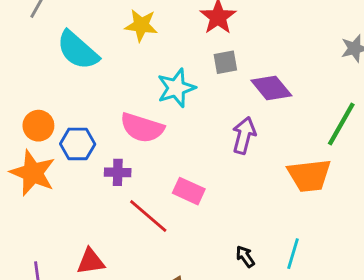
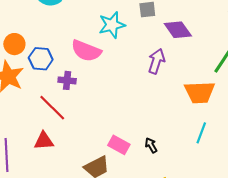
pink rectangle: (189, 191) -> (119, 145), moved
red line: (148, 216) -> (52, 108), moved
cyan line: (293, 254) -> (201, 133), moved

